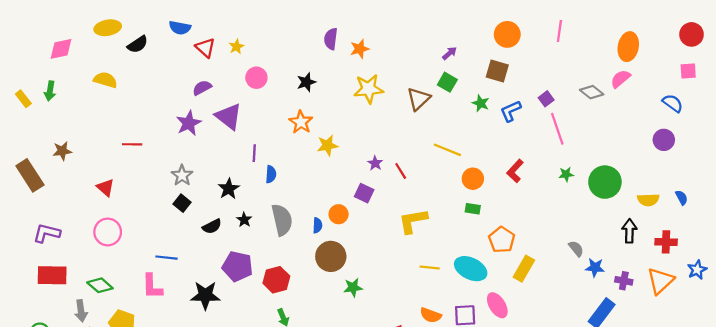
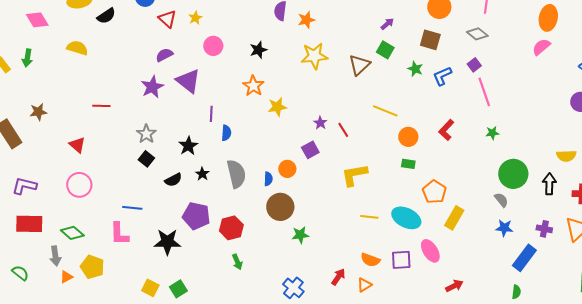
pink diamond: (61, 49) -> (37, 20), turned 70
gray diamond: (592, 92) -> (477, 34), moved
green circle: (605, 182) -> (513, 174), moved
purple square: (364, 193) -> (310, 150), turned 36
blue star: (595, 268) -> (504, 228), moved

